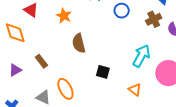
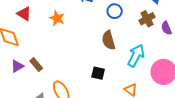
brown semicircle: (79, 43) -> (109, 40), moved
purple triangle: (15, 70) -> (17, 66), moved

